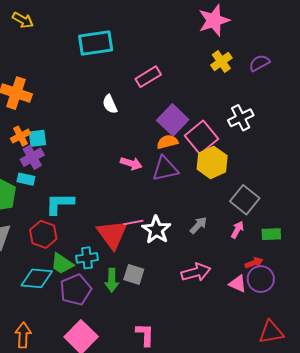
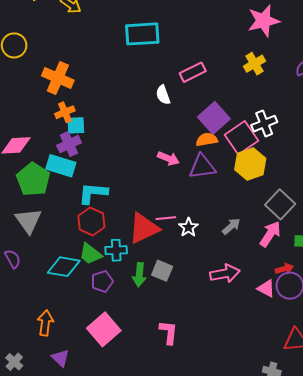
yellow cross: (221, 62) -> (254, 64), moved
white semicircle: (110, 104) -> (163, 95), moved
white cross: (241, 118) -> (264, 124), moved
orange cross: (20, 136) -> (65, 112), moved
cyan rectangle: (26, 179) -> (61, 166), size x1.6
white star: (156, 230) -> (188, 227), size x0.7
pink arrow: (237, 230) -> (270, 234), size x1.5
red hexagon: (43, 234) -> (91, 221), moved
red triangle: (112, 234) -> (144, 228), turned 36
purple pentagon: (76, 290) -> (102, 281), size x0.7

